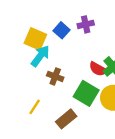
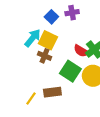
yellow square: (35, 39) -> (48, 40), moved
yellow line: (35, 107) -> (31, 98), moved
brown rectangle: (66, 119) -> (52, 92), turned 30

